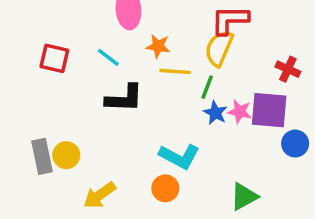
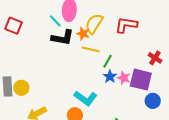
yellow semicircle: (219, 48) -> (94, 24), moved
cyan line: (108, 57) -> (55, 21), moved
red square: (54, 58) -> (13, 26), moved
black L-shape: (124, 98) -> (63, 38), moved

